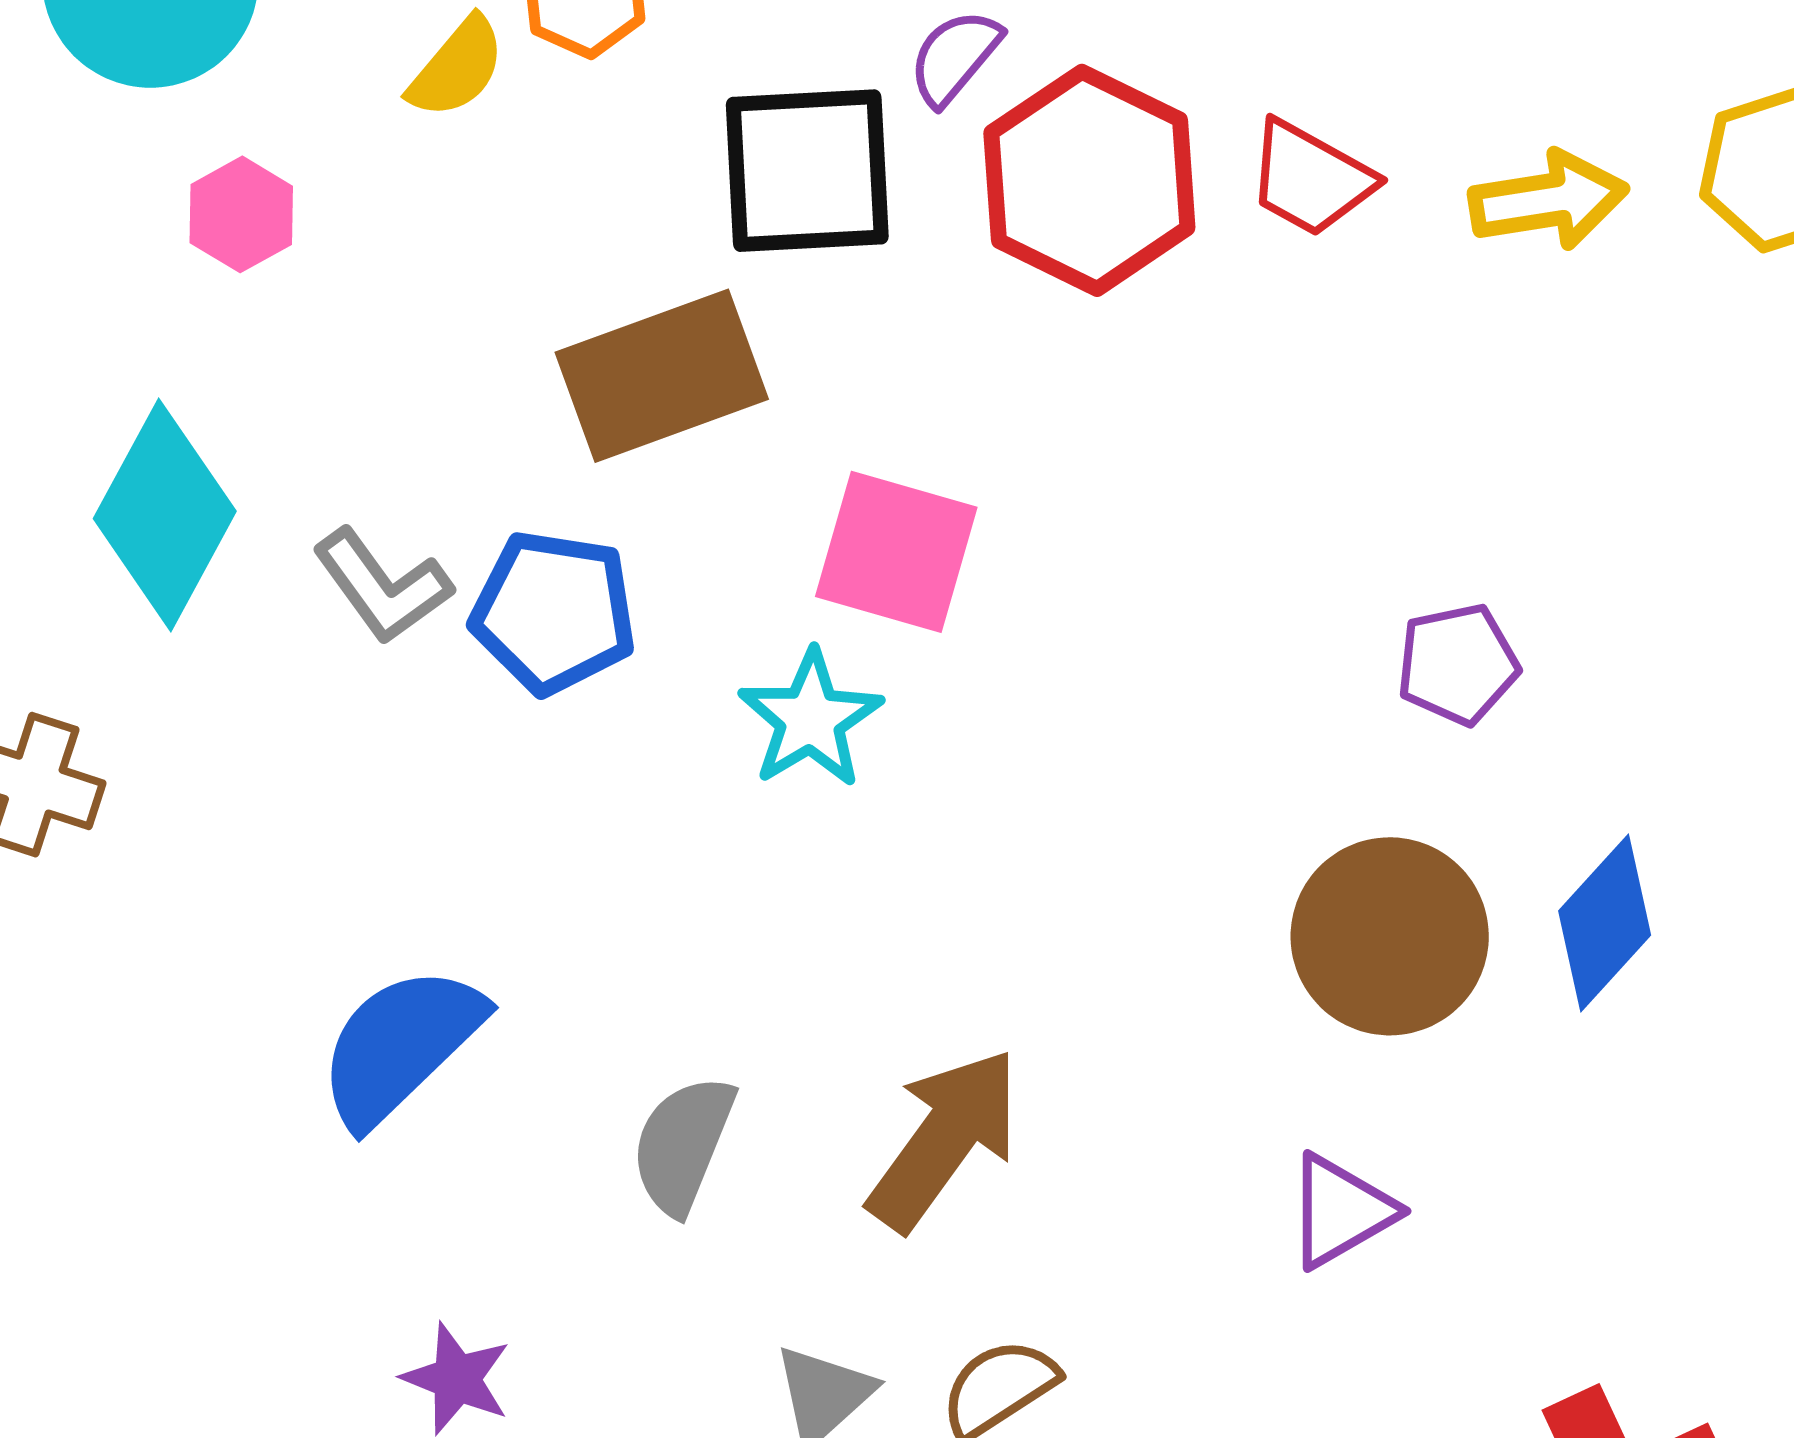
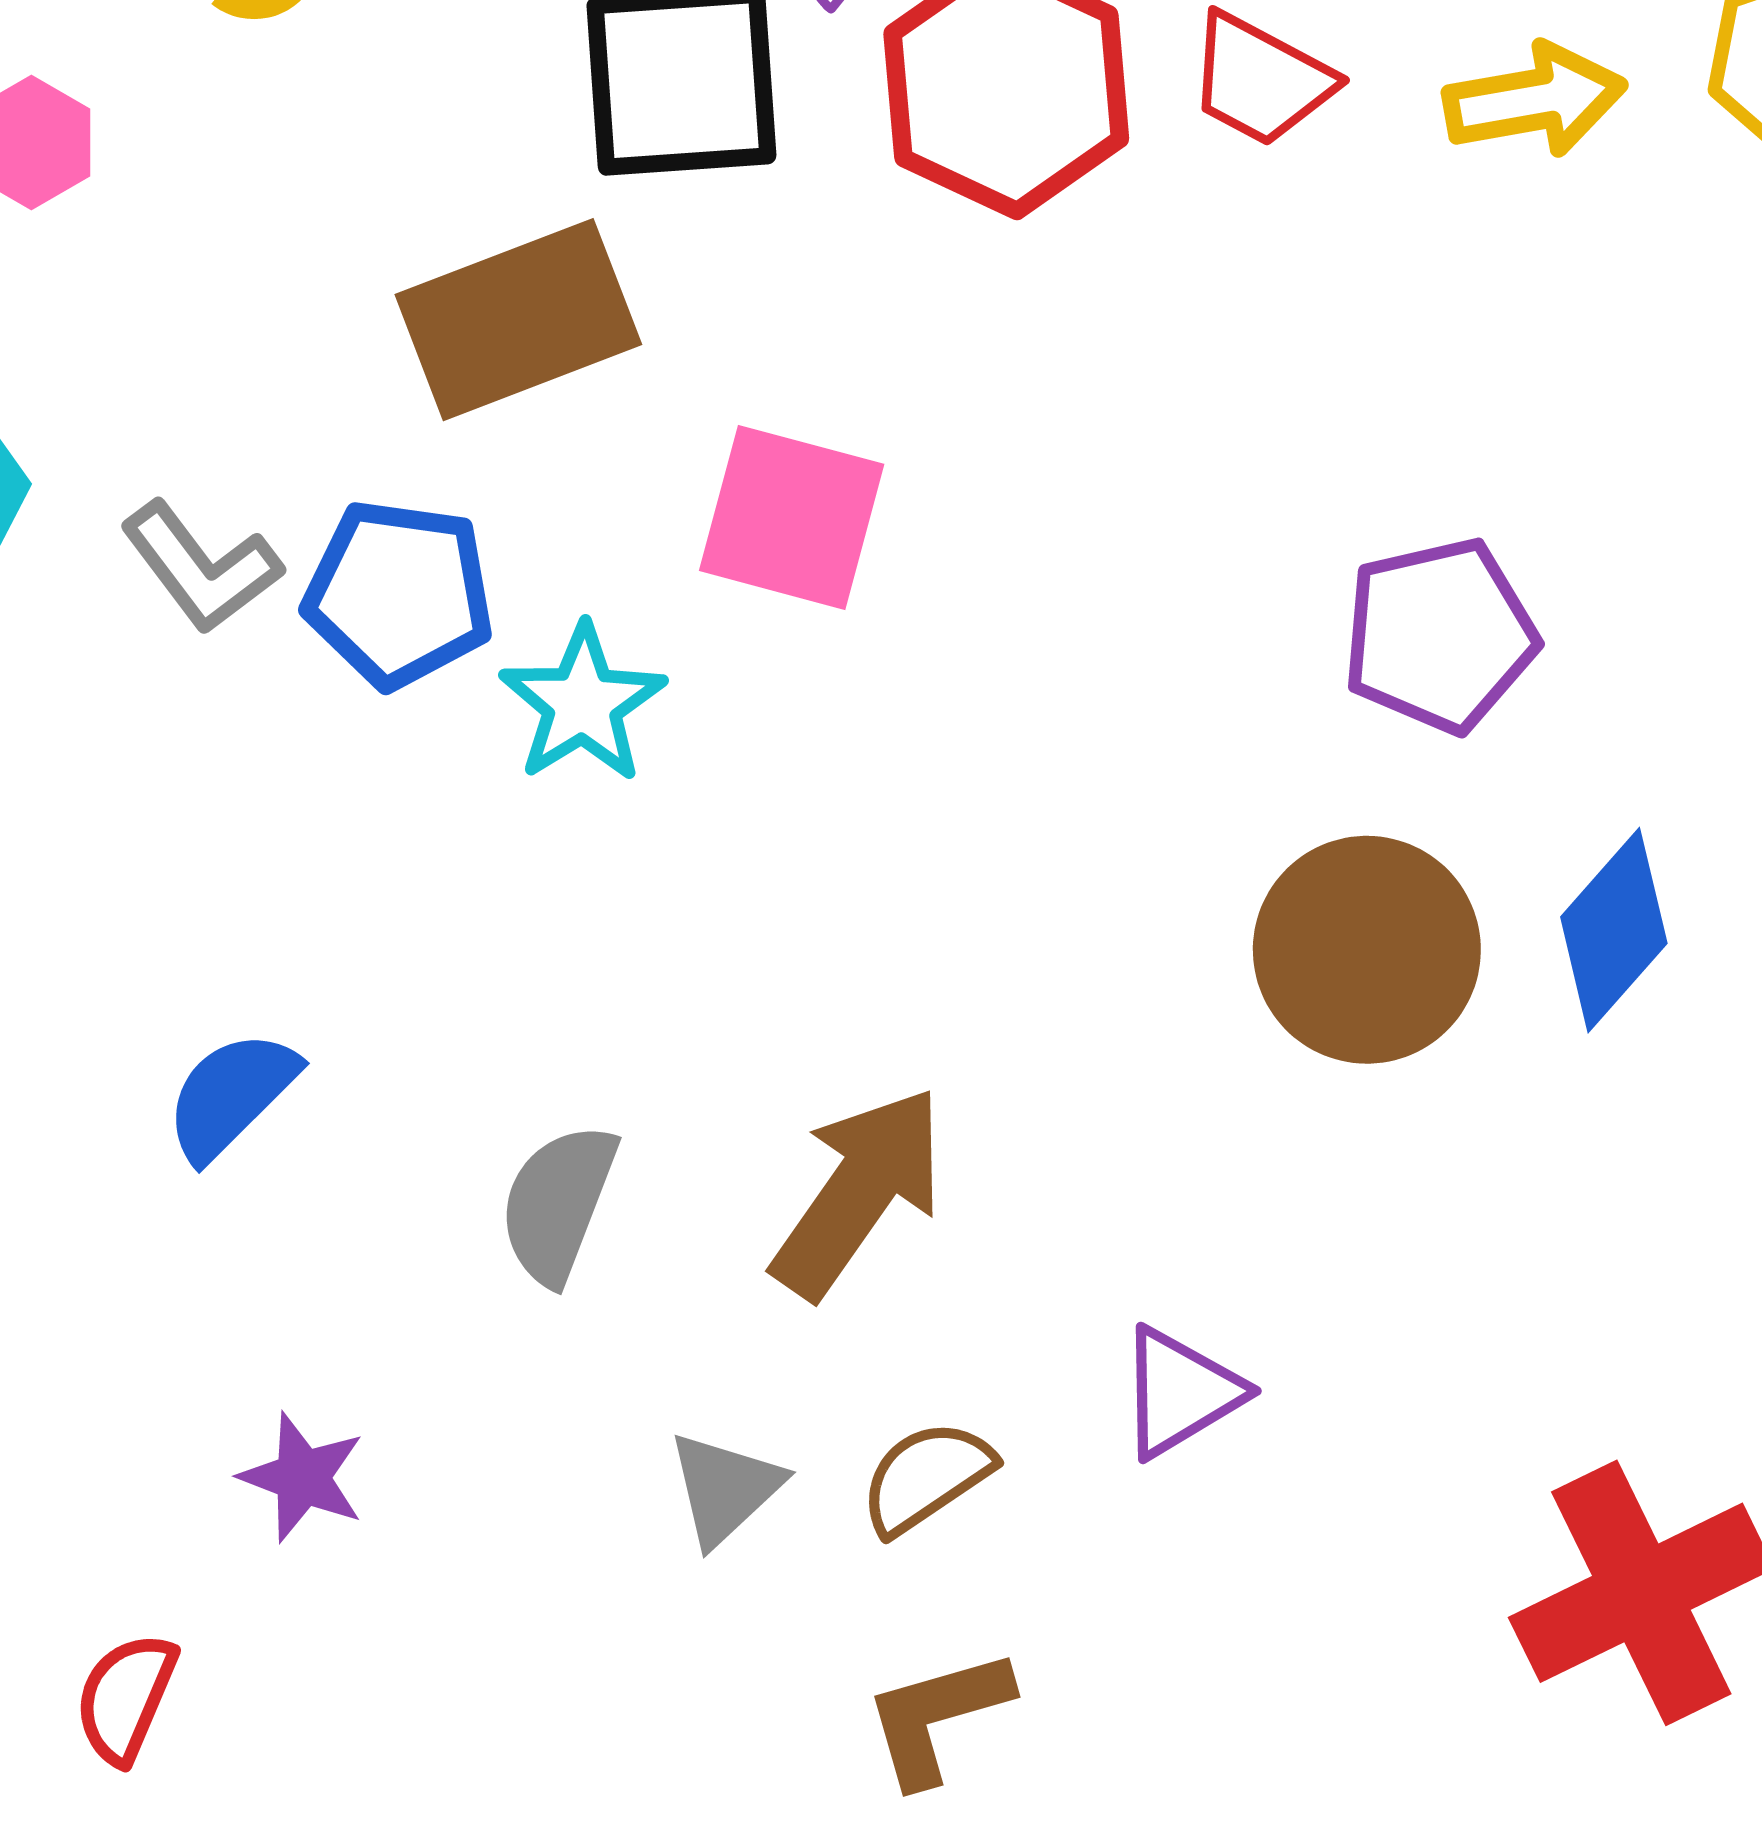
purple pentagon: (1458, 664) -> (1440, 635), size x1.4
cyan star: (810, 719) -> (583, 703), moved
blue semicircle: (400, 1046) -> (231, 1095), size x0.7
purple triangle: (1341, 1211) -> (1180, 1392), moved

